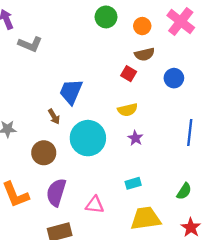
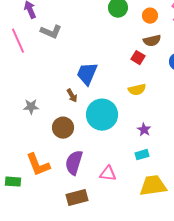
purple star: (135, 138) -> (144, 130), moved

